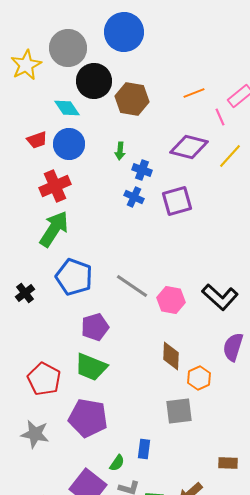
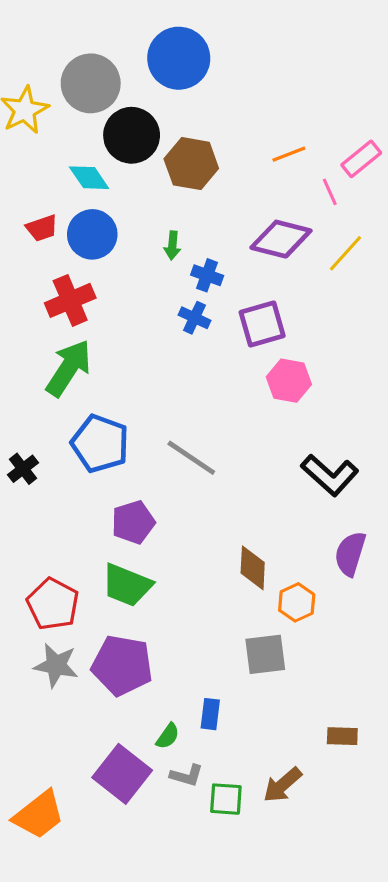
pink hexagon: (171, 300) -> (289, 381), moved
gray star: (35, 434) -> (56, 665), moved

